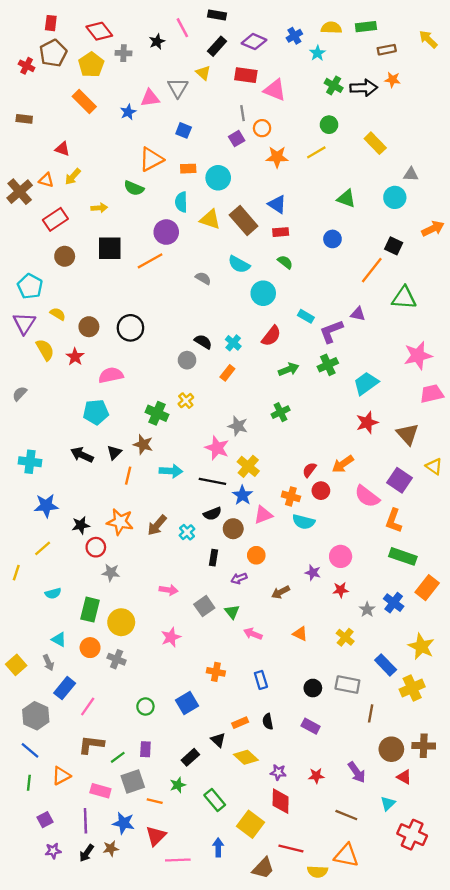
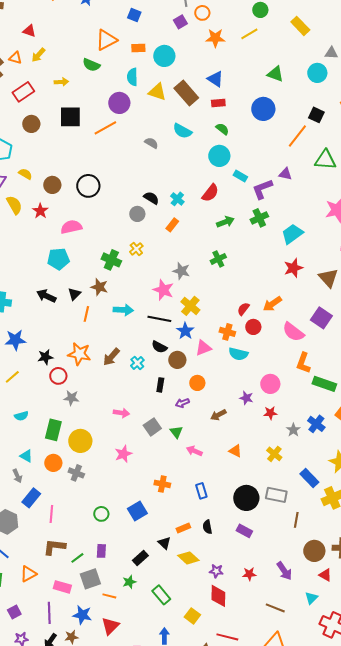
blue circle: (332, 239) -> (263, 109), size x1.5
cyan circle: (263, 293) -> (219, 156), moved
black semicircle: (212, 514) -> (159, 347), turned 49
orange L-shape: (394, 521) -> (303, 363), moved
black circle: (313, 688) -> (246, 498), size x1.6
pink line: (88, 706) -> (51, 514), turned -30
yellow square: (251, 824) -> (192, 616), size x0.7

